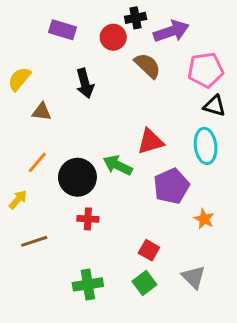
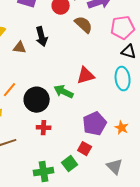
brown triangle: (42, 112) -> (20, 48), moved
purple pentagon: (171, 186) -> (95, 124), moved
green square: (144, 283) -> (70, 164), moved

